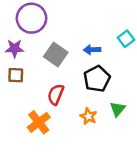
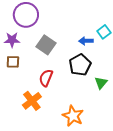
blue arrow: (92, 50) -> (86, 41), moved
green triangle: (118, 109) -> (101, 83), moved
orange star: (88, 116) -> (73, 116), moved, size x1.5

